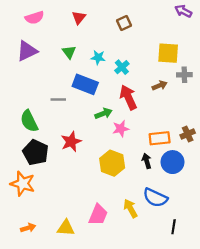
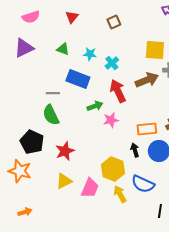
green triangle: (69, 52) -> (63, 49), turned -32
brown arrow: (160, 86) -> (147, 80), size x1.6
green semicircle: (29, 121) -> (51, 115), moved
red star: (71, 142) -> (65, 151), moved
yellow hexagon: (112, 163) -> (113, 169), moved
pink trapezoid: (98, 215) -> (90, 188), moved
yellow triangle: (66, 228) -> (64, 181), moved, turned -30

